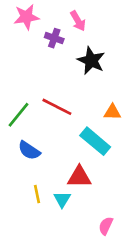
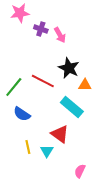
pink arrow: (78, 21) -> (60, 35), moved
black star: (91, 61) -> (69, 68), moved
red triangle: (79, 177) -> (60, 134), turned 36

